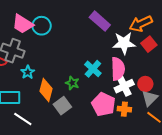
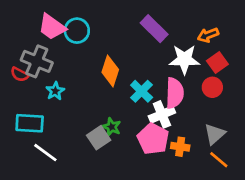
orange arrow: (141, 24) -> (208, 35), size x0.7
green star: (72, 83) -> (112, 127), moved
red circle: (145, 84) -> (212, 87), moved
white cross: (124, 86) -> (162, 114), moved
orange diamond: (46, 90) -> (110, 71), moved

